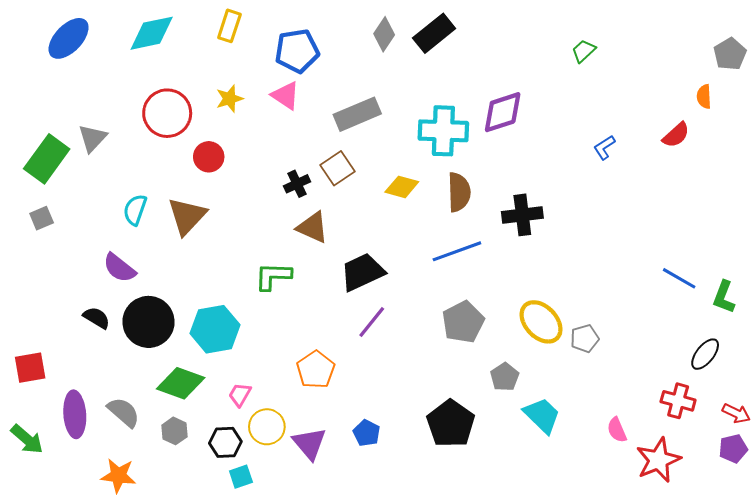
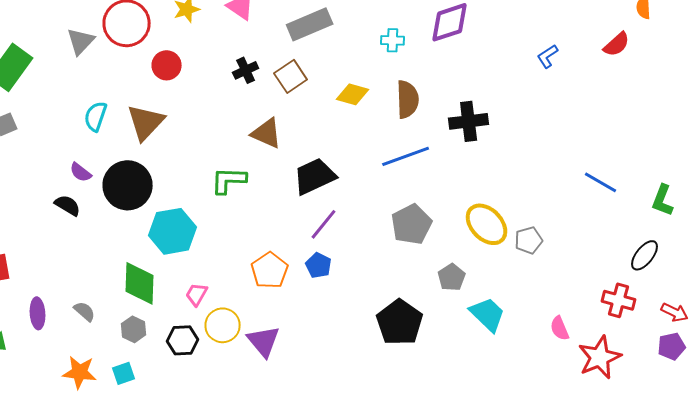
cyan cross: (443, 131) -> (393, 40), size x0.5
gray triangle: (92, 138) -> (81, 41), moved
black cross: (297, 184) -> (246, 70), moved
purple semicircle: (119, 268) -> (81, 172), size x0.7
blue line: (679, 278) -> (601, 182), moved
black semicircle: (97, 318) -> (68, 205), moved
black circle: (148, 322) -> (128, 185), moved
green diamond: (181, 383) -> (140, 283), turned 72
gray semicircle: (124, 412) -> (85, 311), size x0.7
purple ellipse: (75, 414) -> (38, 313), size x0.7
blue pentagon: (367, 433) -> (319, 265), moved
cyan square: (241, 477) -> (124, 373), moved

